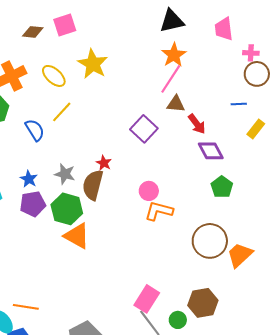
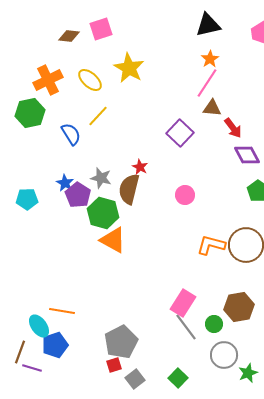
orange star: (174, 55) -> (210, 59), size x0.7
purple pentagon: (33, 204) -> (78, 195), moved, turned -30
orange L-shape: (159, 211) -> (211, 245), moved

